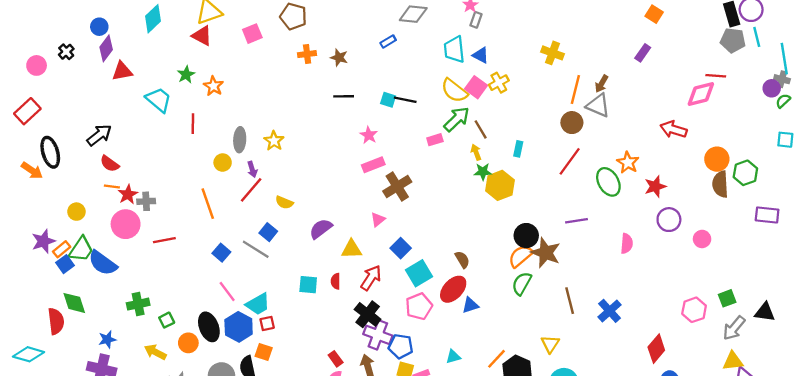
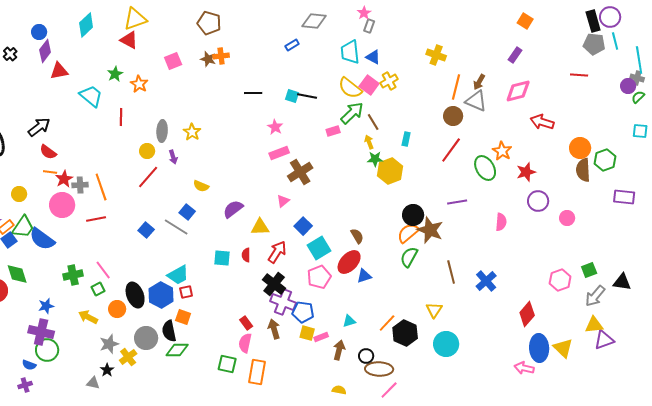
pink square: (252, 34) -> (173, 61), moved
brown star: (339, 57) -> (208, 59), moved
pink diamond: (701, 94) -> (518, 91), moved
red line: (251, 190) -> (148, 177), moved
orange line: (208, 204) -> (101, 187), moved
pink line: (227, 291) -> (103, 270), moved

